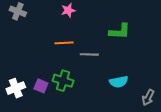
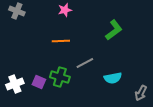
green L-shape: (120, 31) -> (114, 30), turned -40
gray line: (89, 54) -> (85, 63), moved, turned -30

